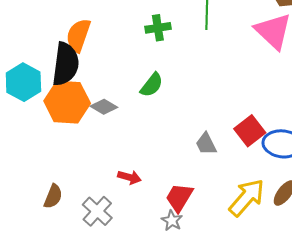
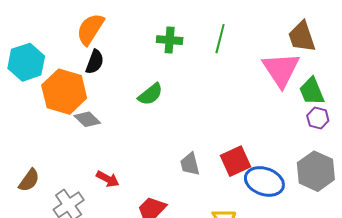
black semicircle: (66, 64) -> (95, 62), moved, size x0.6
gray diamond: (104, 107) -> (87, 119), moved

